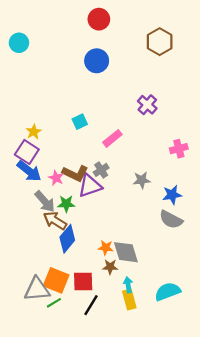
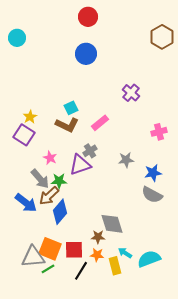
brown hexagon: (160, 42) -> (162, 37), moved
blue arrow: (29, 171) -> (26, 203), moved
brown L-shape: (75, 173) -> (67, 125), moved
brown arrow: (55, 221) -> (49, 196), turned -75
orange star: (106, 248) -> (97, 255), moved
cyan arrow: (128, 285) -> (125, 253), moved, turned -48

